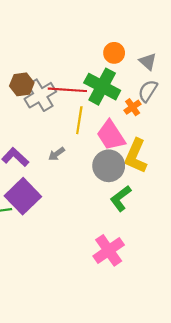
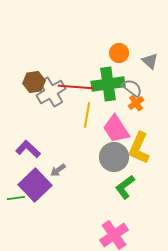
green cross: (102, 87) -> (108, 84), turned -36
gray semicircle: (148, 91) -> (132, 88), moved, turned 95
gray arrow: (57, 154) -> (58, 170), moved

